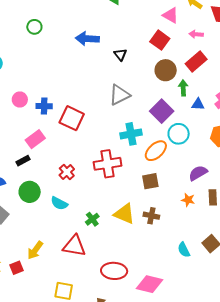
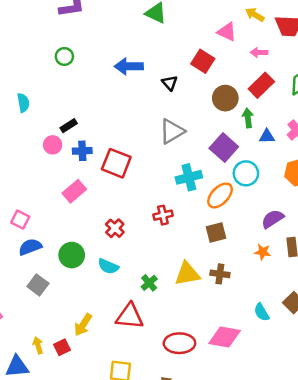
red square: (160, 40) -> (203, 61), moved
black rectangle: (23, 161) -> (69, 126), moved
red cross: (107, 164) -> (163, 215), size x0.6
yellow triangle: (124, 214) -> (187, 274), turned -30
pink diamond: (150, 284) -> (225, 337), moved

